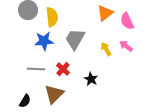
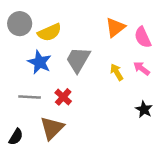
yellow semicircle: (52, 17) -> (49, 32), turned 72
blue star: (44, 41) -> (40, 62), turned 30
black star: (91, 79) -> (144, 109), moved

